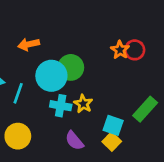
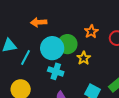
orange star: (120, 50) -> (91, 32), moved
yellow star: (83, 104) -> (84, 58), moved

